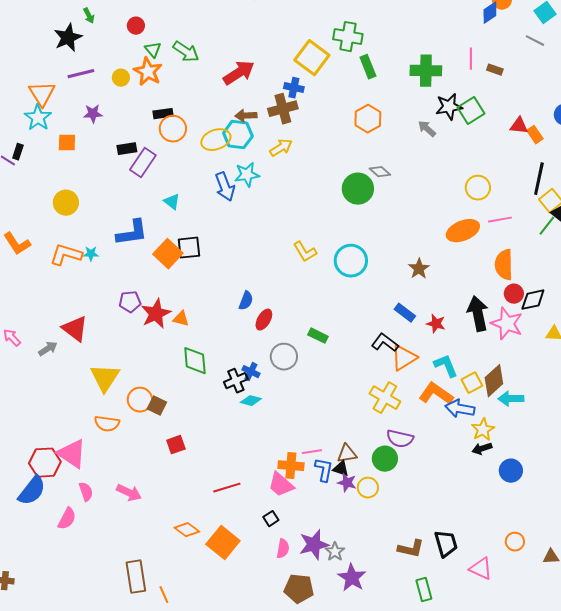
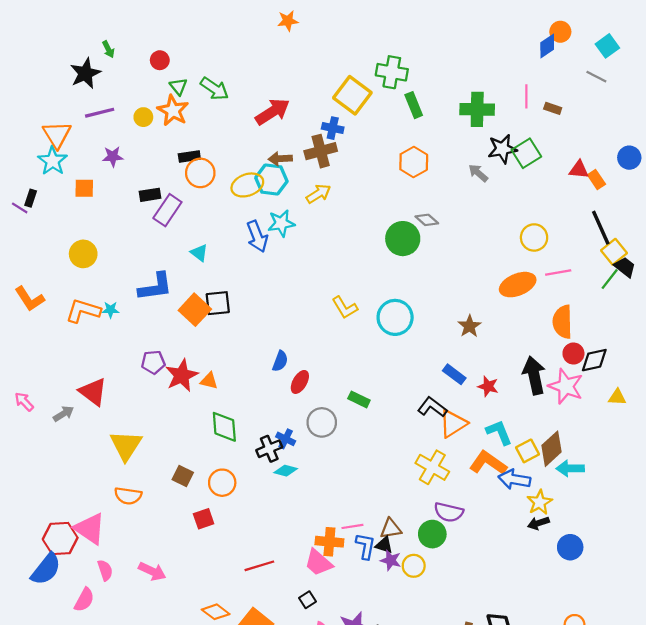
black line: (539, 179) -> (601, 228), turned -36
orange circle: (140, 400) -> (222, 483), moved

